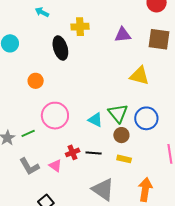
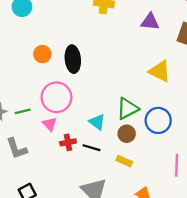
black ellipse: (60, 48) -> (73, 59), moved
green triangle: (118, 113) -> (128, 109), turned 30
cyan triangle: (95, 120) -> (97, 122), moved
pink triangle: (55, 166) -> (50, 124), moved

